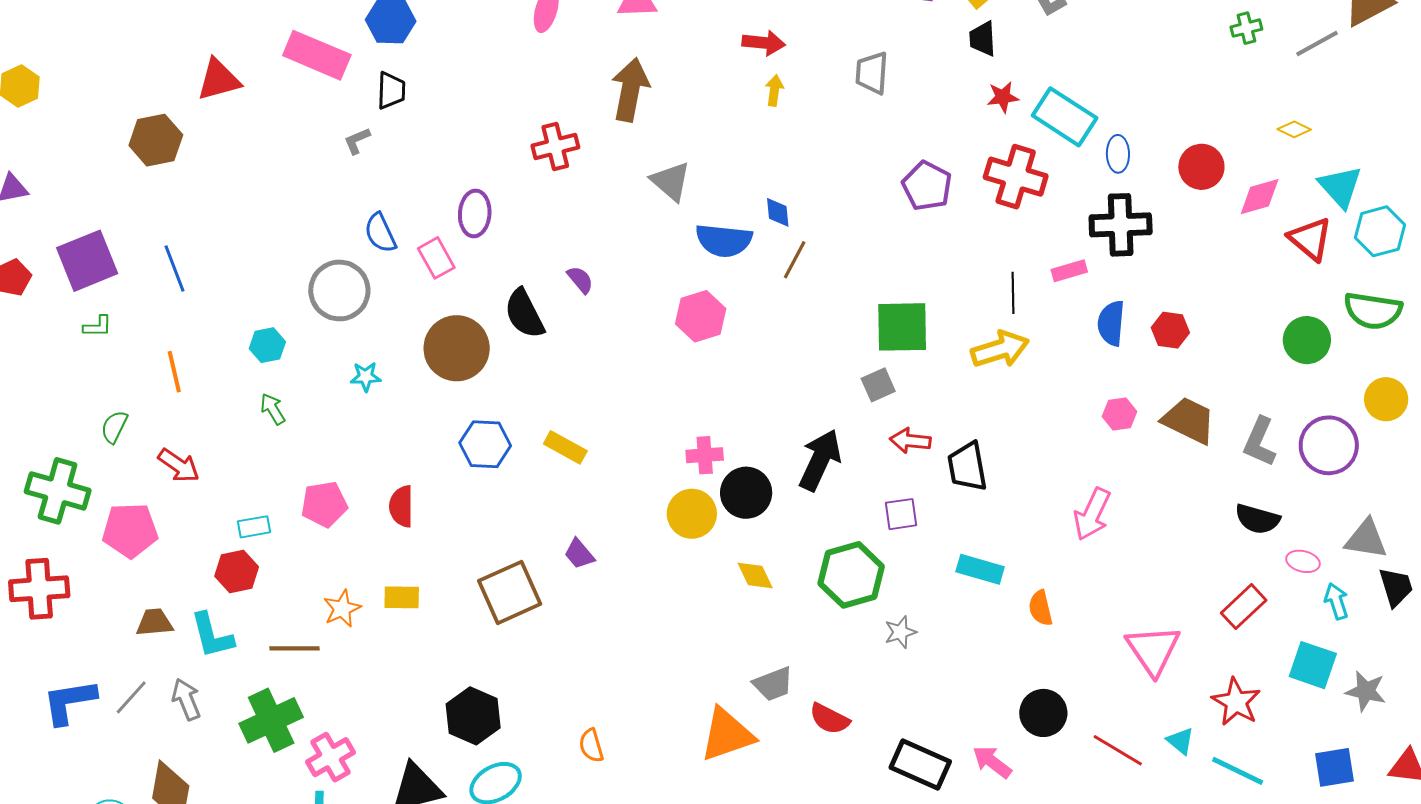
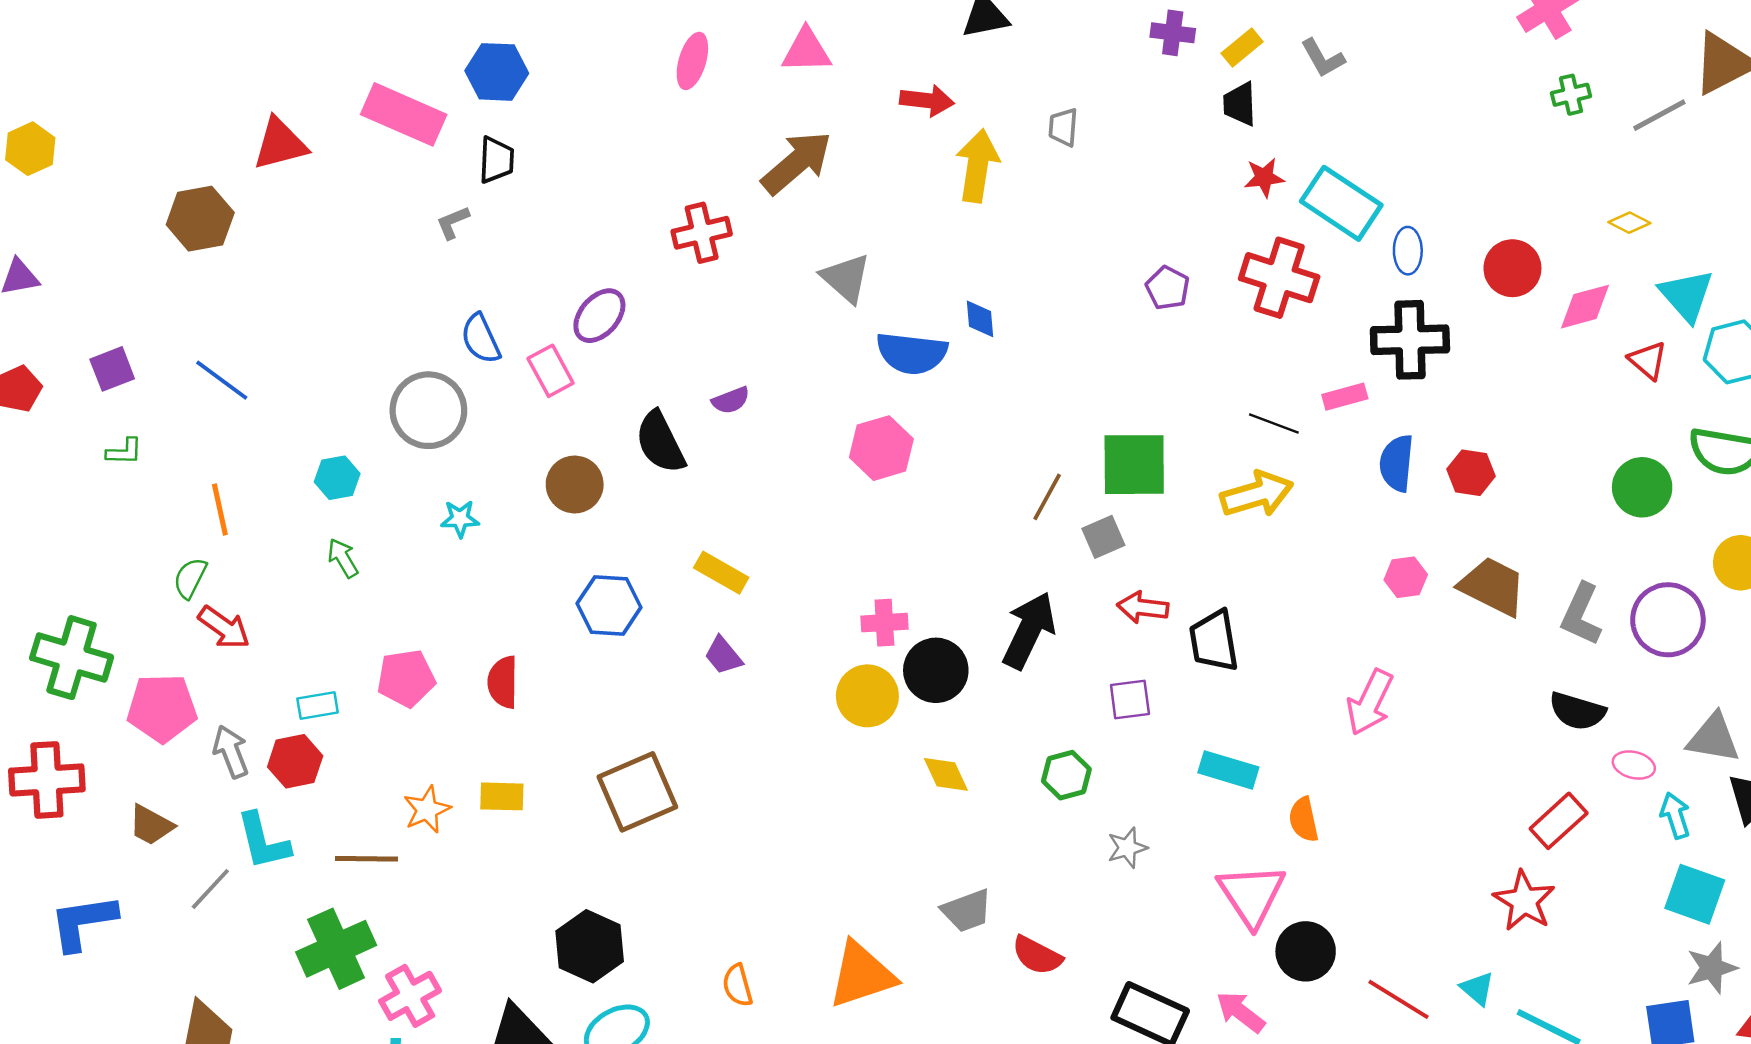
red arrow: (764, 43) -> (927, 100), moved
gray trapezoid: (872, 73) -> (1063, 127), moved, size x0.7
brown arrow: (630, 90) -> (797, 163), turned 38
yellow arrow: (774, 90) -> (977, 166), size x1.8
purple pentagon: (927, 186) -> (1168, 288), size x0.7
purple ellipse: (475, 213) -> (599, 316), turned 36
red triangle: (1310, 239) -> (1648, 360), size x0.7
brown line: (795, 260) -> (1047, 497), moved
purple square: (87, 261) -> (112, 369), size x0.6
blue line: (174, 269) -> (222, 380), turned -33
purple semicircle: (580, 280) -> (731, 400), turned 108
black line: (1013, 293) -> (1274, 423), turned -69
brown circle: (457, 348) -> (575, 484), size x0.7
green semicircle: (114, 427) -> (190, 578), moved
yellow rectangle: (565, 447) -> (721, 573), moved
purple trapezoid: (579, 554) -> (723, 655), moved
green hexagon: (851, 575) -> (1066, 775), size x0.6
brown trapezoid: (154, 622) -> (151, 825), moved, turned -147
pink triangle: (1153, 650) -> (1251, 895), moved
cyan square: (1313, 665) -> (1695, 894), moved
gray star: (1366, 691) -> (1712, 968), moved, turned -30
gray line: (131, 697) -> (210, 889), moved
gray arrow: (186, 699) -> (231, 752), moved
red star: (1236, 702) -> (1524, 901), moved
orange triangle: (727, 735) -> (862, 975), moved

